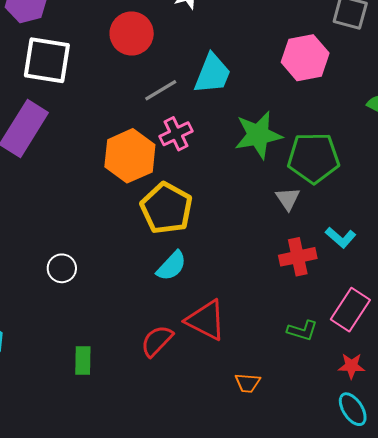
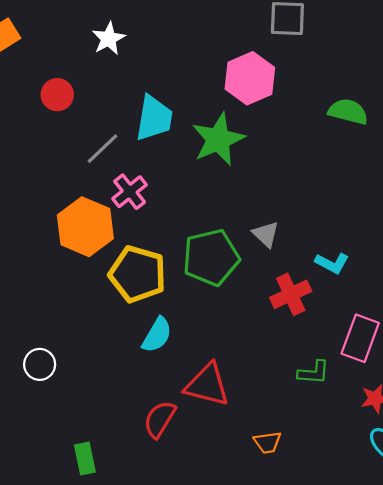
red circle: (132, 33) -> (57, 95), size x0.7
green star: (258, 135) -> (218, 139), moved
green pentagon: (313, 158) -> (211, 257), moved

